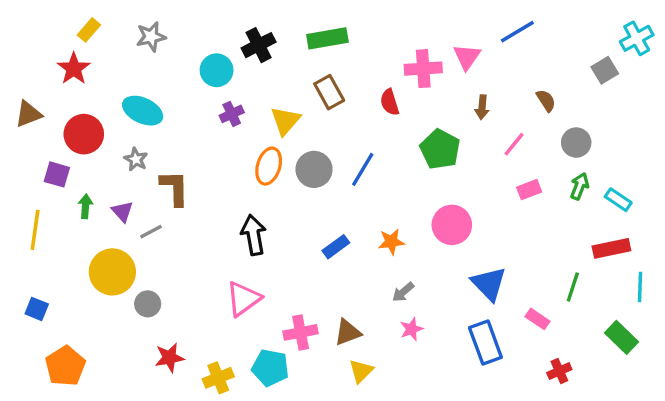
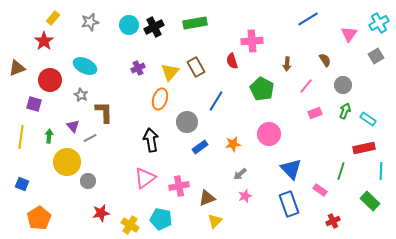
pink triangle: (467, 57) -> (349, 34), moved
cyan circle: (217, 70) -> (129, 25), moved
gray square: (605, 70) -> (376, 56), moved
brown rectangle: (329, 92) -> (196, 67), moved
gray circle: (314, 169) -> (187, 122), moved
green arrow: (85, 206) -> (49, 136), moved
pink cross: (301, 332) -> (179, 186), moved
yellow cross: (218, 378) -> (130, 225), turned -36

